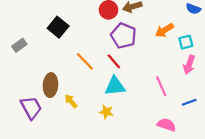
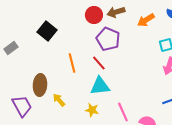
orange arrow: (164, 30) -> (146, 20), moved
orange line: (85, 61) -> (72, 63), turned 30
pink line: (161, 86) -> (123, 112), moved

